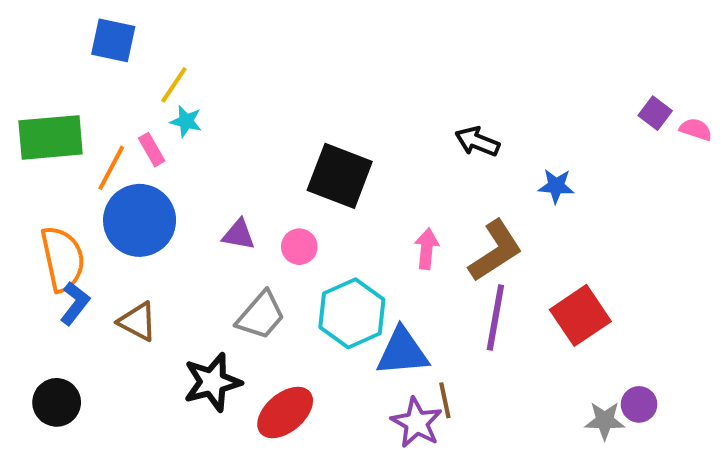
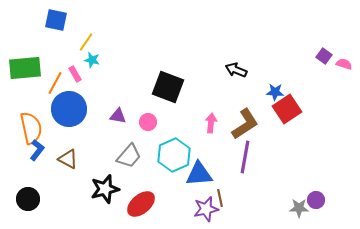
red square: (580, 315) -> (287, 109), moved
purple star: (417, 423) -> (206, 209), turned 30

